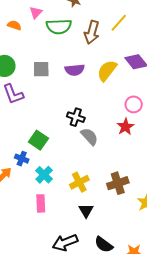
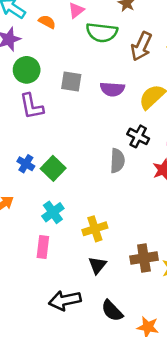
black cross: (76, 117) -> (138, 136), moved
gray semicircle: (89, 136) -> (117, 161), moved, turned 36
blue cross: (22, 159) -> (26, 164), moved
brown cross: (118, 183) -> (144, 258), moved

